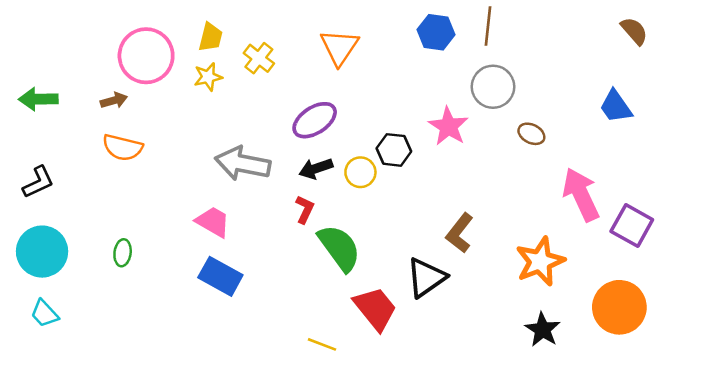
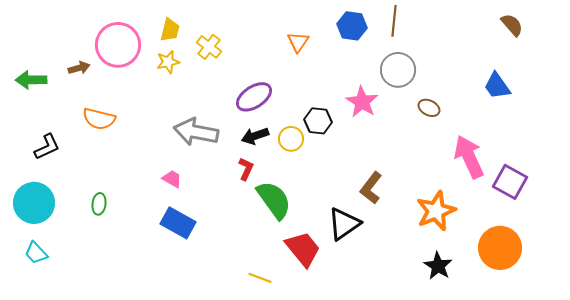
orange triangle: (339, 47) -> (298, 42), moved, size x0.7
brown arrow: (114, 100) -> (79, 68), moved
black L-shape: (38, 182) -> (47, 147), moved
pink trapezoid: (213, 222) -> (172, 179), size x0.7

